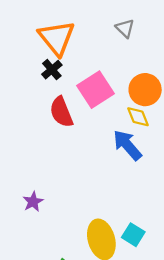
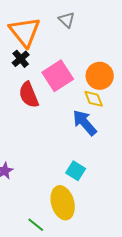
gray triangle: (125, 28) -> (67, 20), moved
cyan square: (133, 235) -> (76, 171), moved

